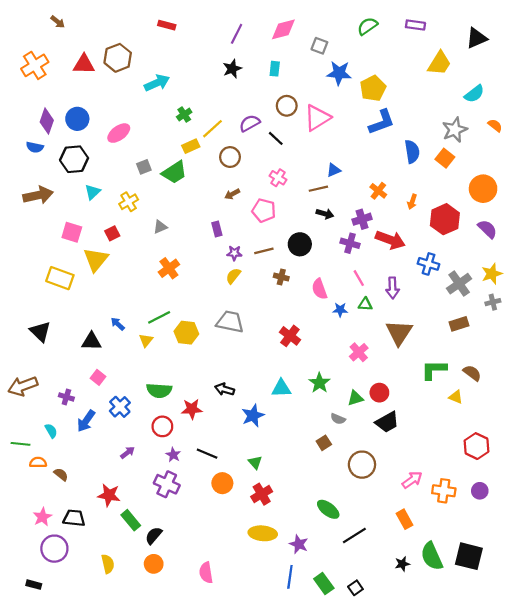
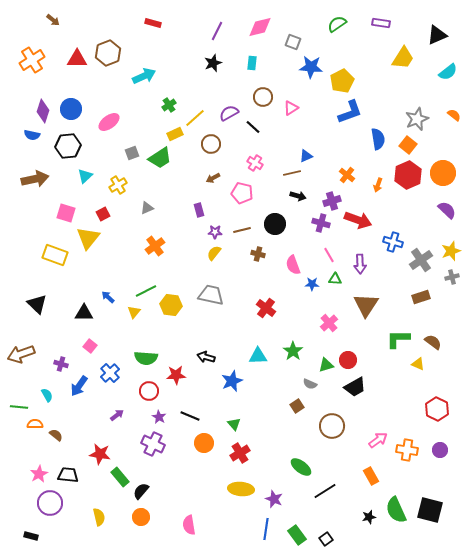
cyan semicircle: (474, 94) -> (448, 72), moved
pink triangle: (317, 118) -> (291, 108), size x0.6
red hexagon: (445, 219) -> (408, 175), moved

